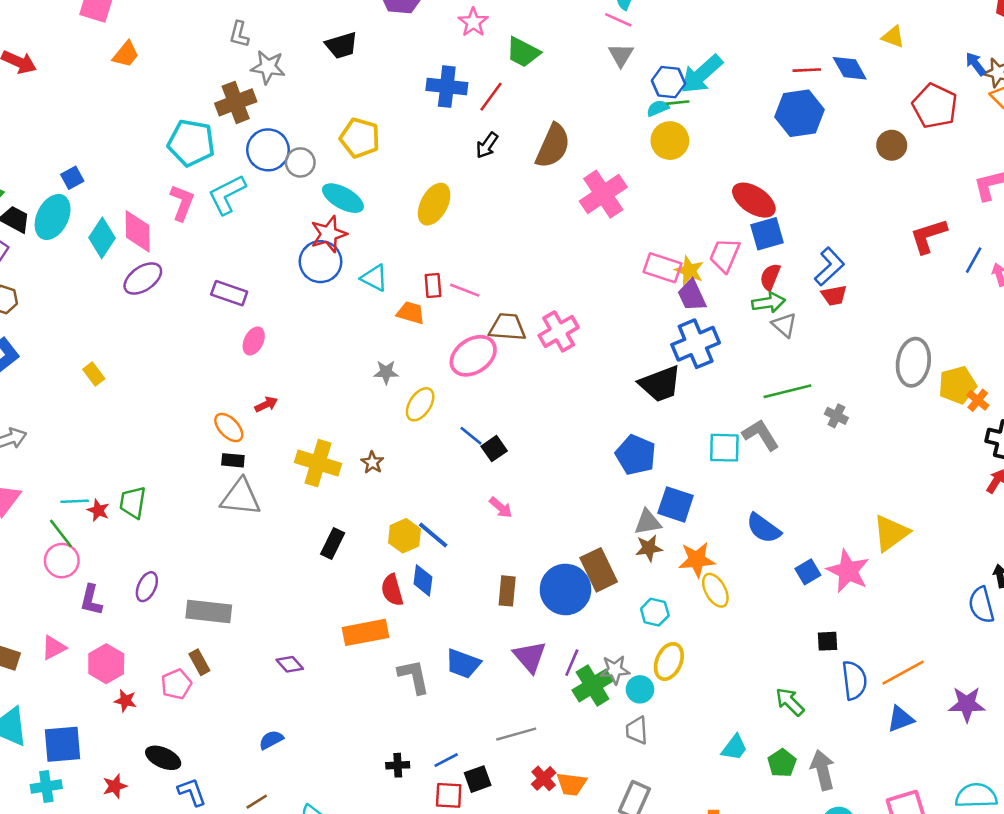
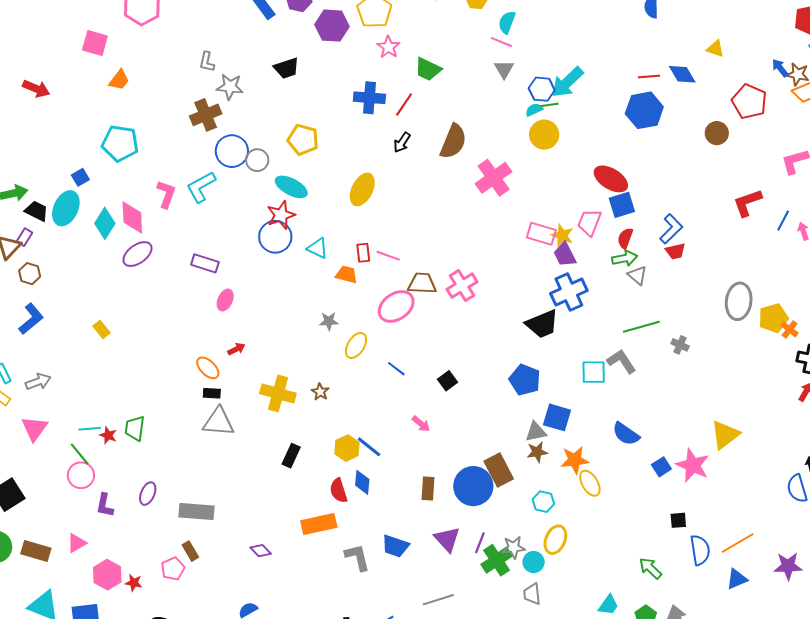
cyan pentagon: (191, 143) -> (120, 143), moved
black square: (494, 449) -> (448, 381), moved
pink hexagon: (106, 664) -> (107, 575), moved

